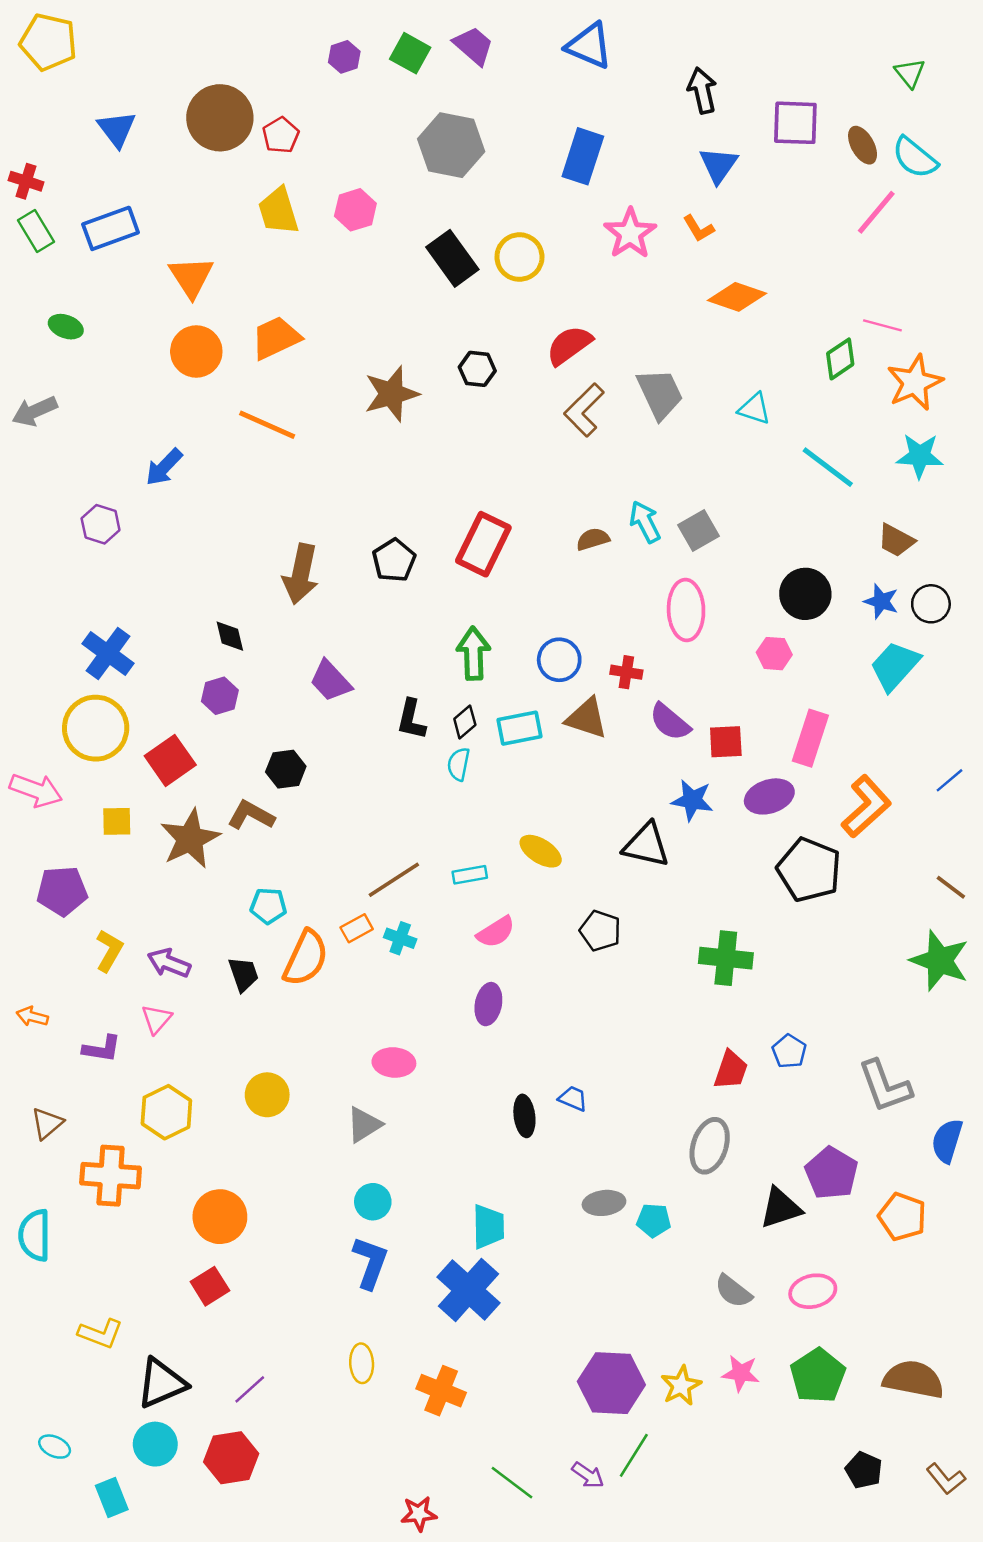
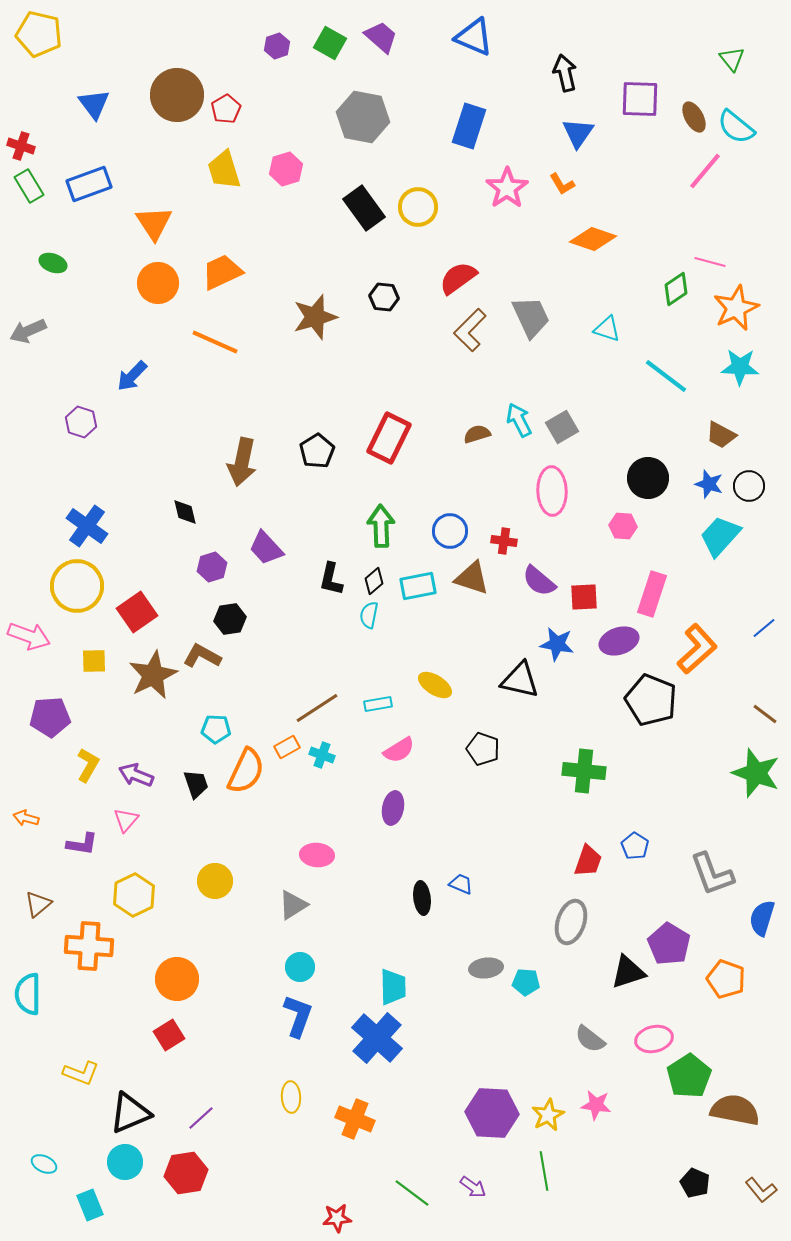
purple hexagon: (220, 696) -> (212, 567), moved
green pentagon: (818, 1376) -> (689, 1076), moved
green line: (634, 1455) -> (544, 1171), moved, turned -42

